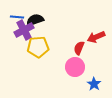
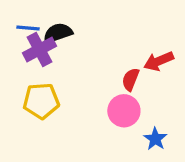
yellow pentagon: (38, 47) -> (41, 101), moved

